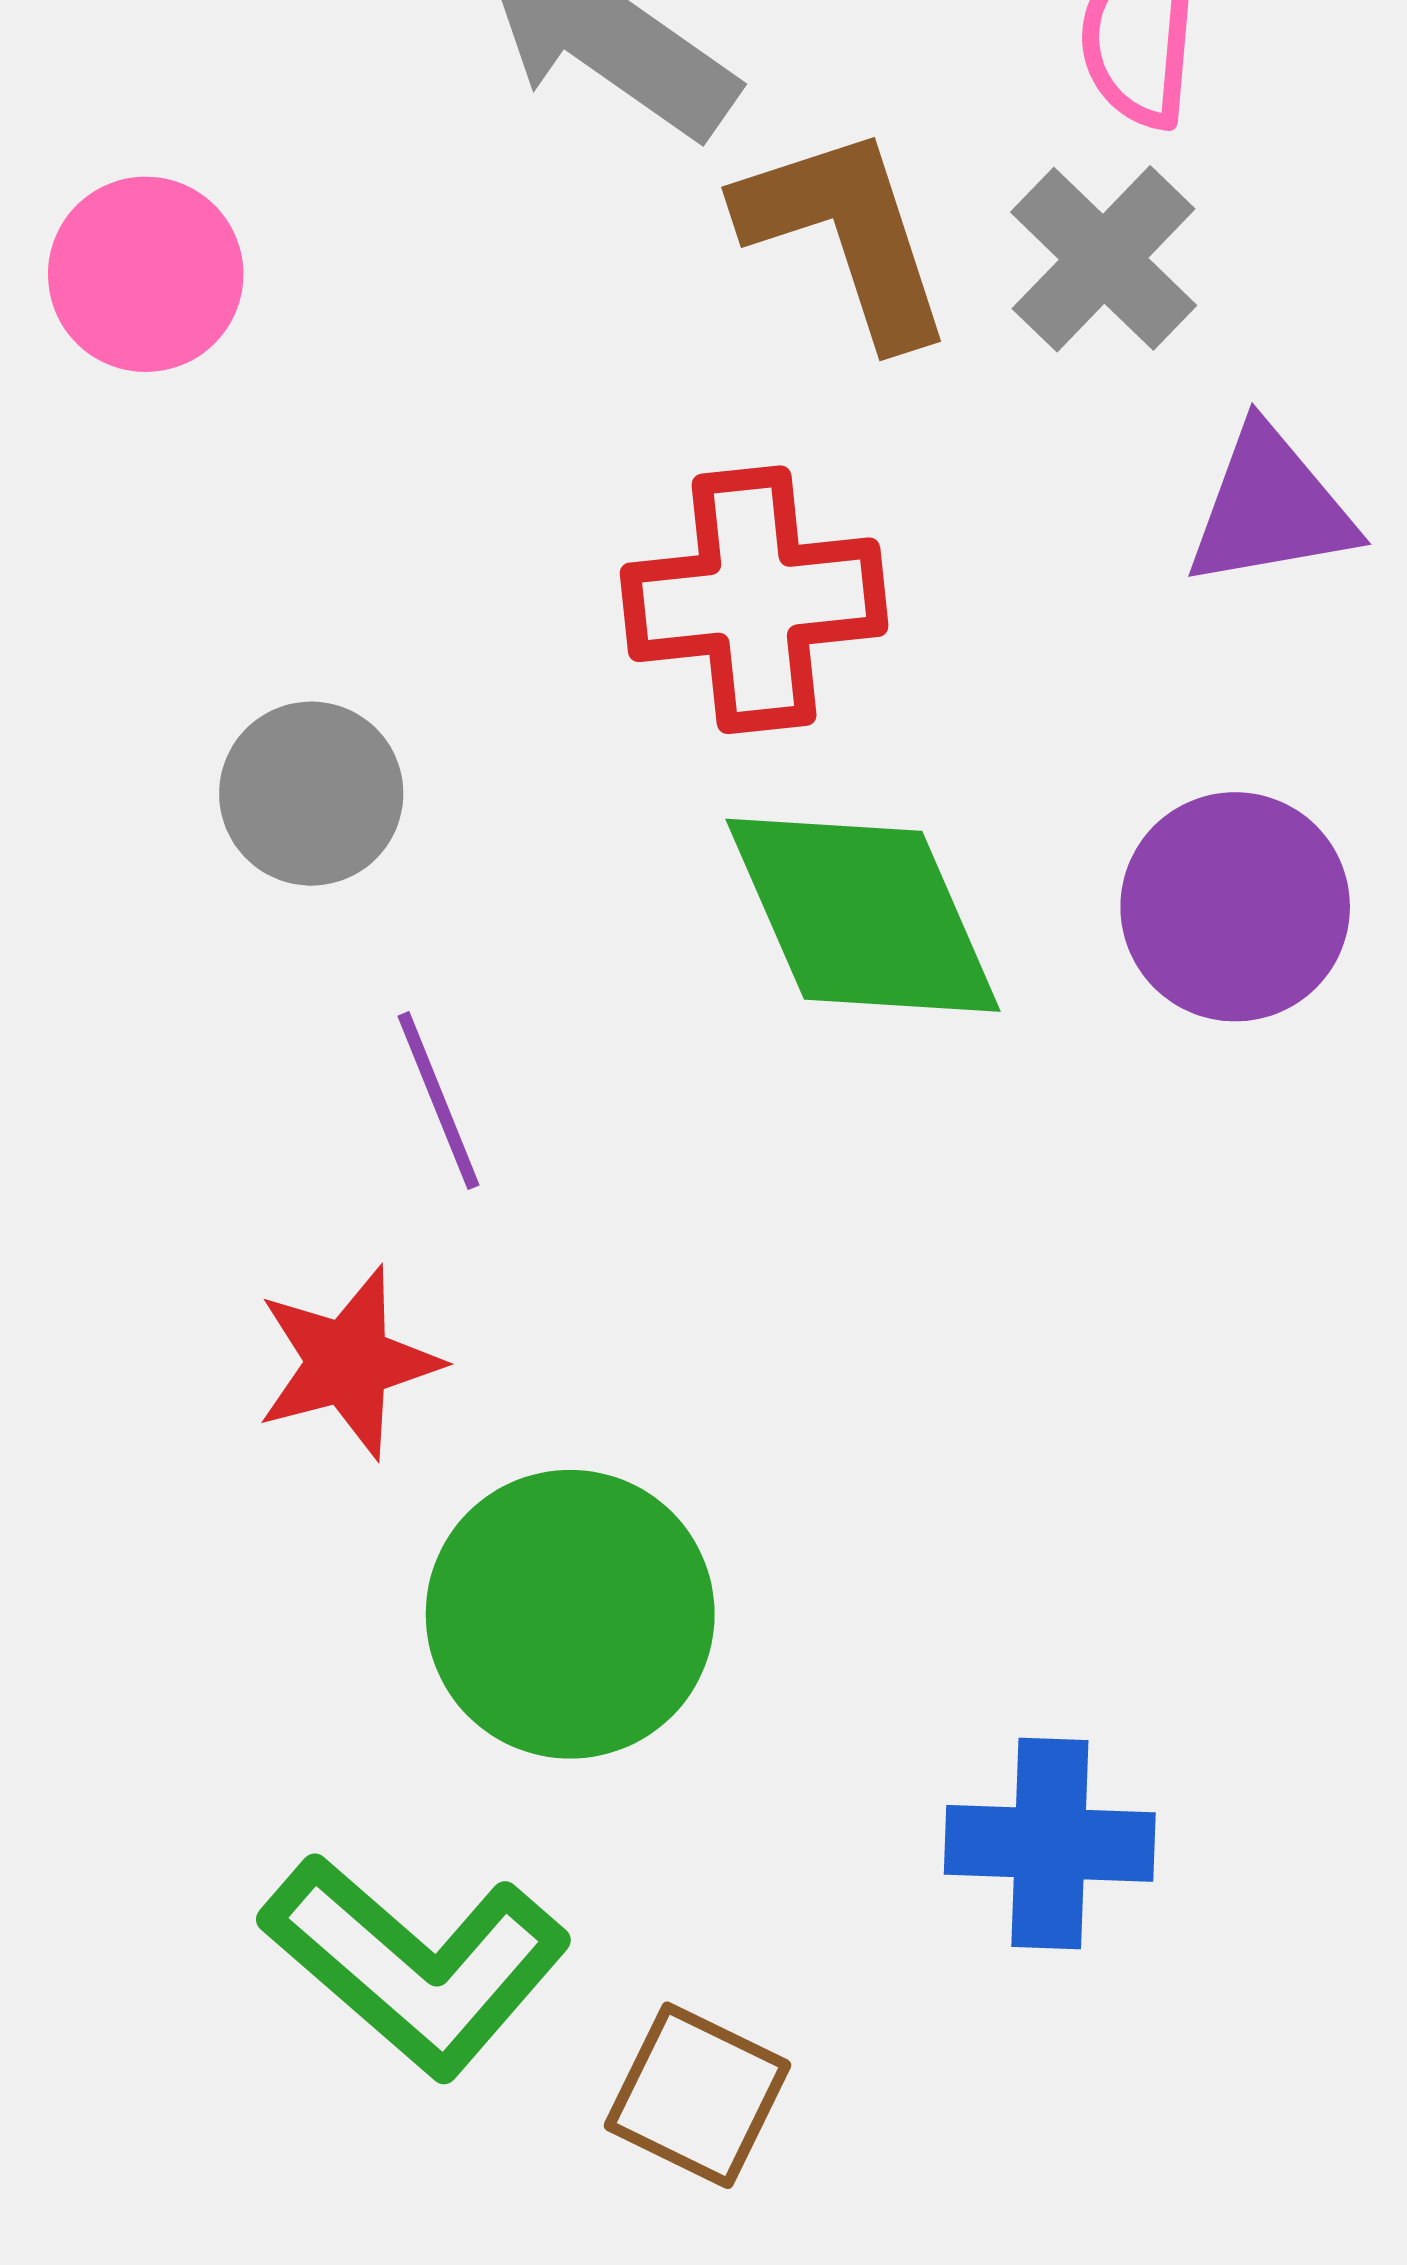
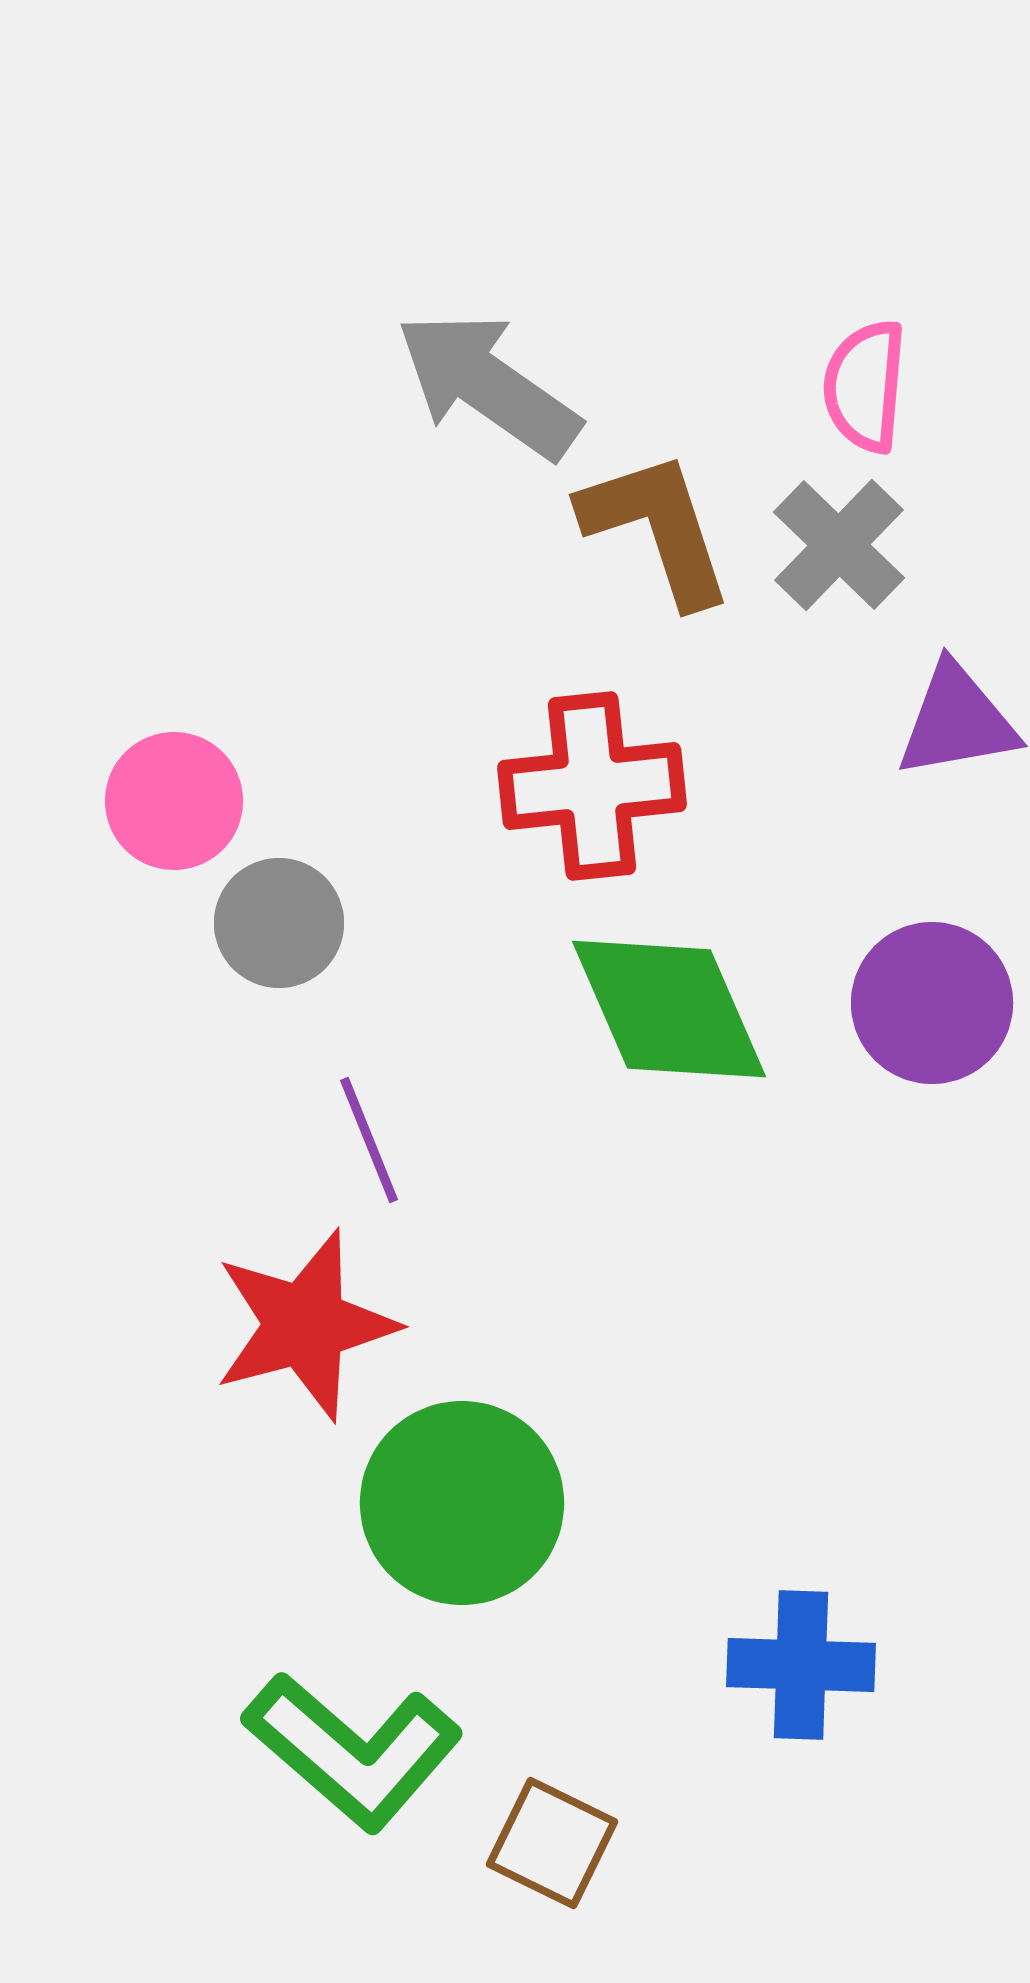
pink circle: (146, 274) -> (174, 801), moved
red star: (348, 1362) -> (305, 1325), size x1.4

